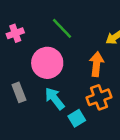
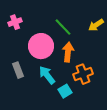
green line: (62, 28) -> (63, 27), moved
orange arrow: (97, 64) -> (68, 52), moved

